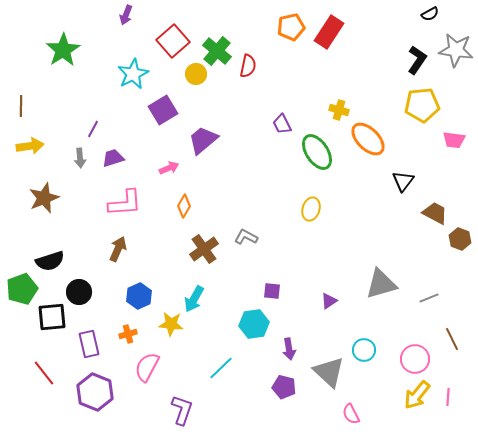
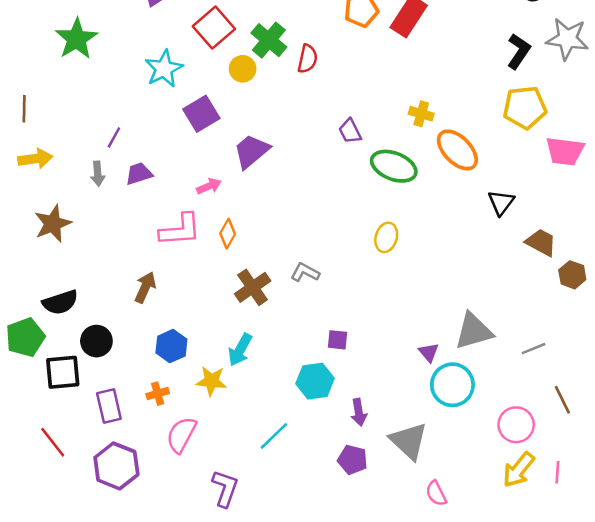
pink trapezoid: (454, 140) -> (565, 151), size x1.4
green ellipse: (317, 152) -> (394, 166), turned -36
pink L-shape: (125, 203) -> (180, 230), moved
purple triangle: (329, 301) -> (429, 352), moved, turned -36
cyan circle: (364, 350) -> (452, 385), moved, size x1.5

